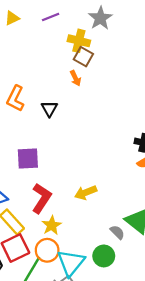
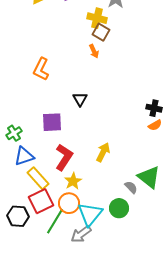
black triangle: (49, 109) -> (80, 99), moved
yellow arrow: (86, 193) -> (103, 152), turned 138

